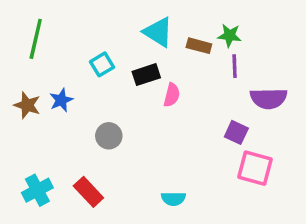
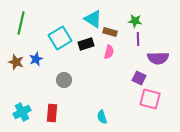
brown rectangle: (199, 46) -> (110, 32), moved
cyan square: (102, 64) -> (60, 38), size x1.6
pink semicircle: (172, 95) -> (109, 52), moved
red rectangle: (88, 192) -> (52, 113), turned 48
cyan semicircle: (173, 199) -> (102, 117), turned 72

